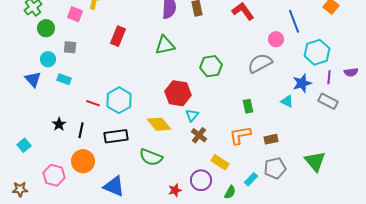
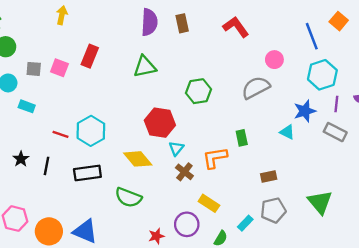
pink square: (75, 14) -> (59, 68), moved
blue line: (294, 21) -> (312, 36), moved
orange L-shape: (240, 135) -> (215, 158), moved
orange circle: (83, 161) -> (49, 231), moved

